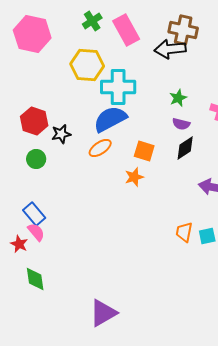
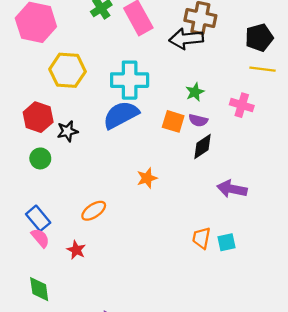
yellow hexagon: (87, 65) -> (68, 70), moved
orange ellipse: (100, 148) -> (94, 211), moved
orange square: (144, 151) -> (173, 121), moved
red star: (19, 244) -> (76, 250), moved

